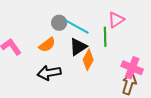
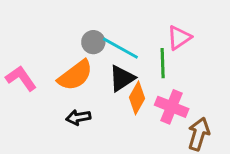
orange semicircle: (47, 45) -> (75, 75), size x1.4
pink cross: (132, 68) -> (172, 107), moved
black arrow: (49, 73) -> (78, 117), size x0.7

